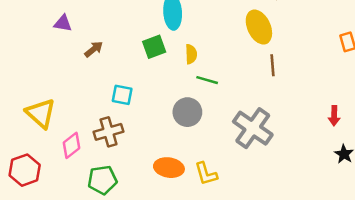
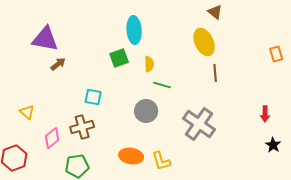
purple triangle: (63, 23) -> (45, 39), size x1.8
brown arrow: (94, 49) -> (58, 64), moved
yellow triangle: (41, 113) -> (27, 112), size x0.6

